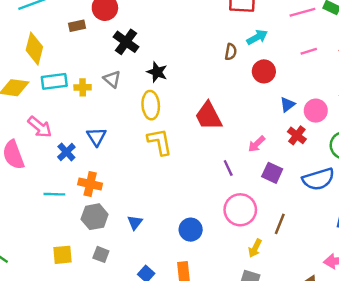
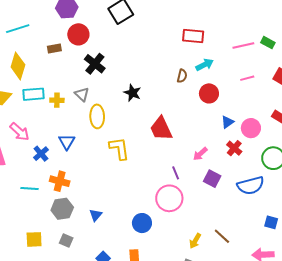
black star: (157, 72) -> (132, 93), moved
yellow ellipse: (151, 105) -> (97, 116), moved
pink circle: (240, 210) -> (169, 198), moved
brown line: (280, 224) -> (222, 236), moved, turned -72

